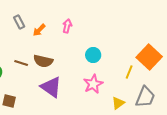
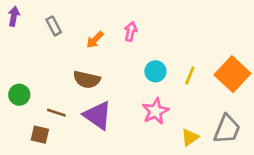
pink arrow: (67, 26) -> (131, 31), moved
orange arrow: (39, 30) -> (95, 40), moved
brown line: (21, 63) -> (56, 113), moved
yellow line: (129, 72) -> (190, 75), moved

